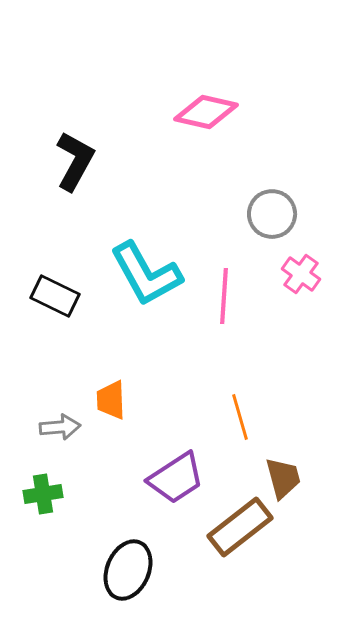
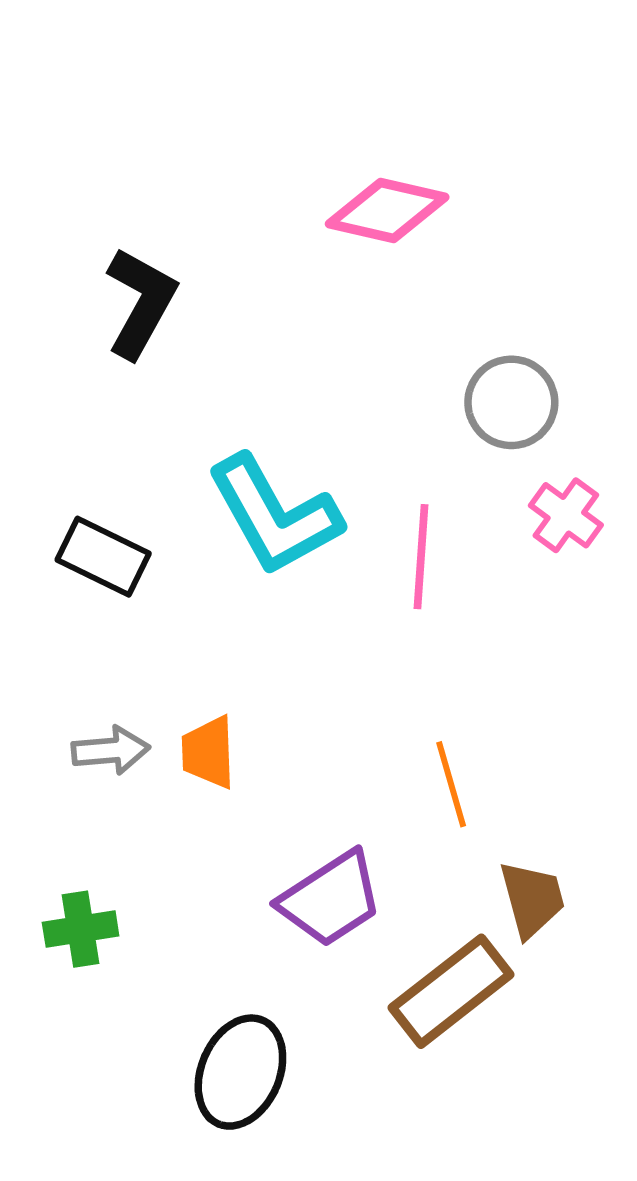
gray arrow: (60, 427) -> (111, 750), moved

